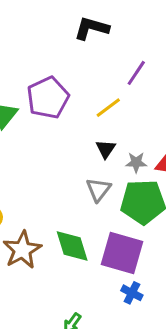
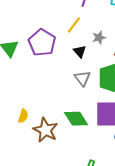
purple pentagon: (48, 98) -> (42, 43), moved
gray star: (136, 162) -> (99, 38), moved

